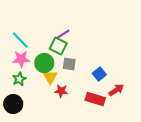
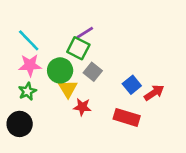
gray square: (69, 64) -> (93, 72), turned 32
red arrow: (116, 90) -> (154, 93), moved

